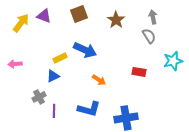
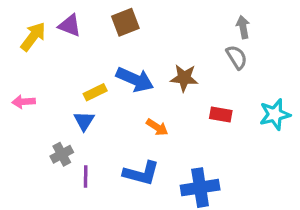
brown star: (116, 20) -> (184, 78), moved, turned -30
cyan star: (173, 61) -> (275, 114), moved
blue triangle: (53, 76) -> (84, 121), turned -32

